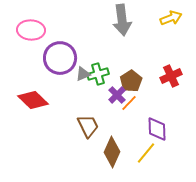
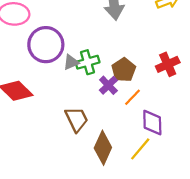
orange line: (129, 103) -> (133, 97), moved

